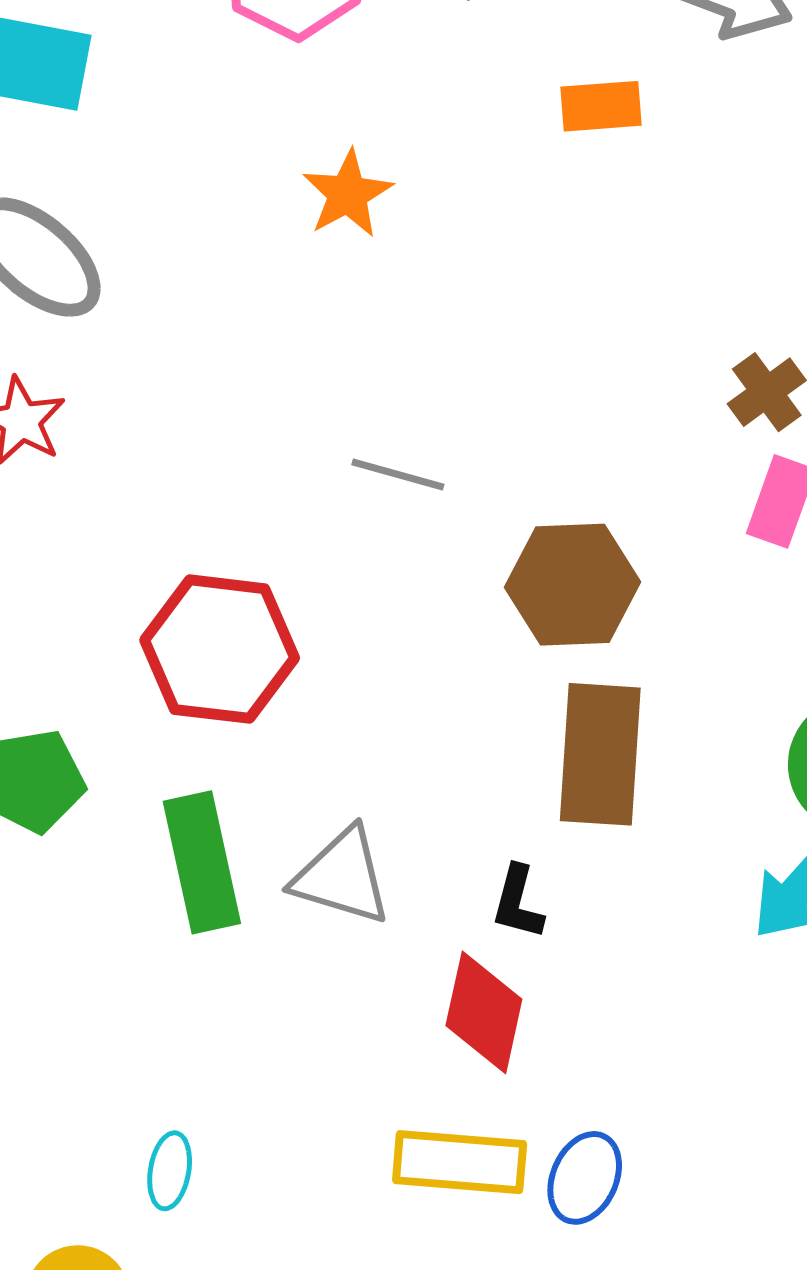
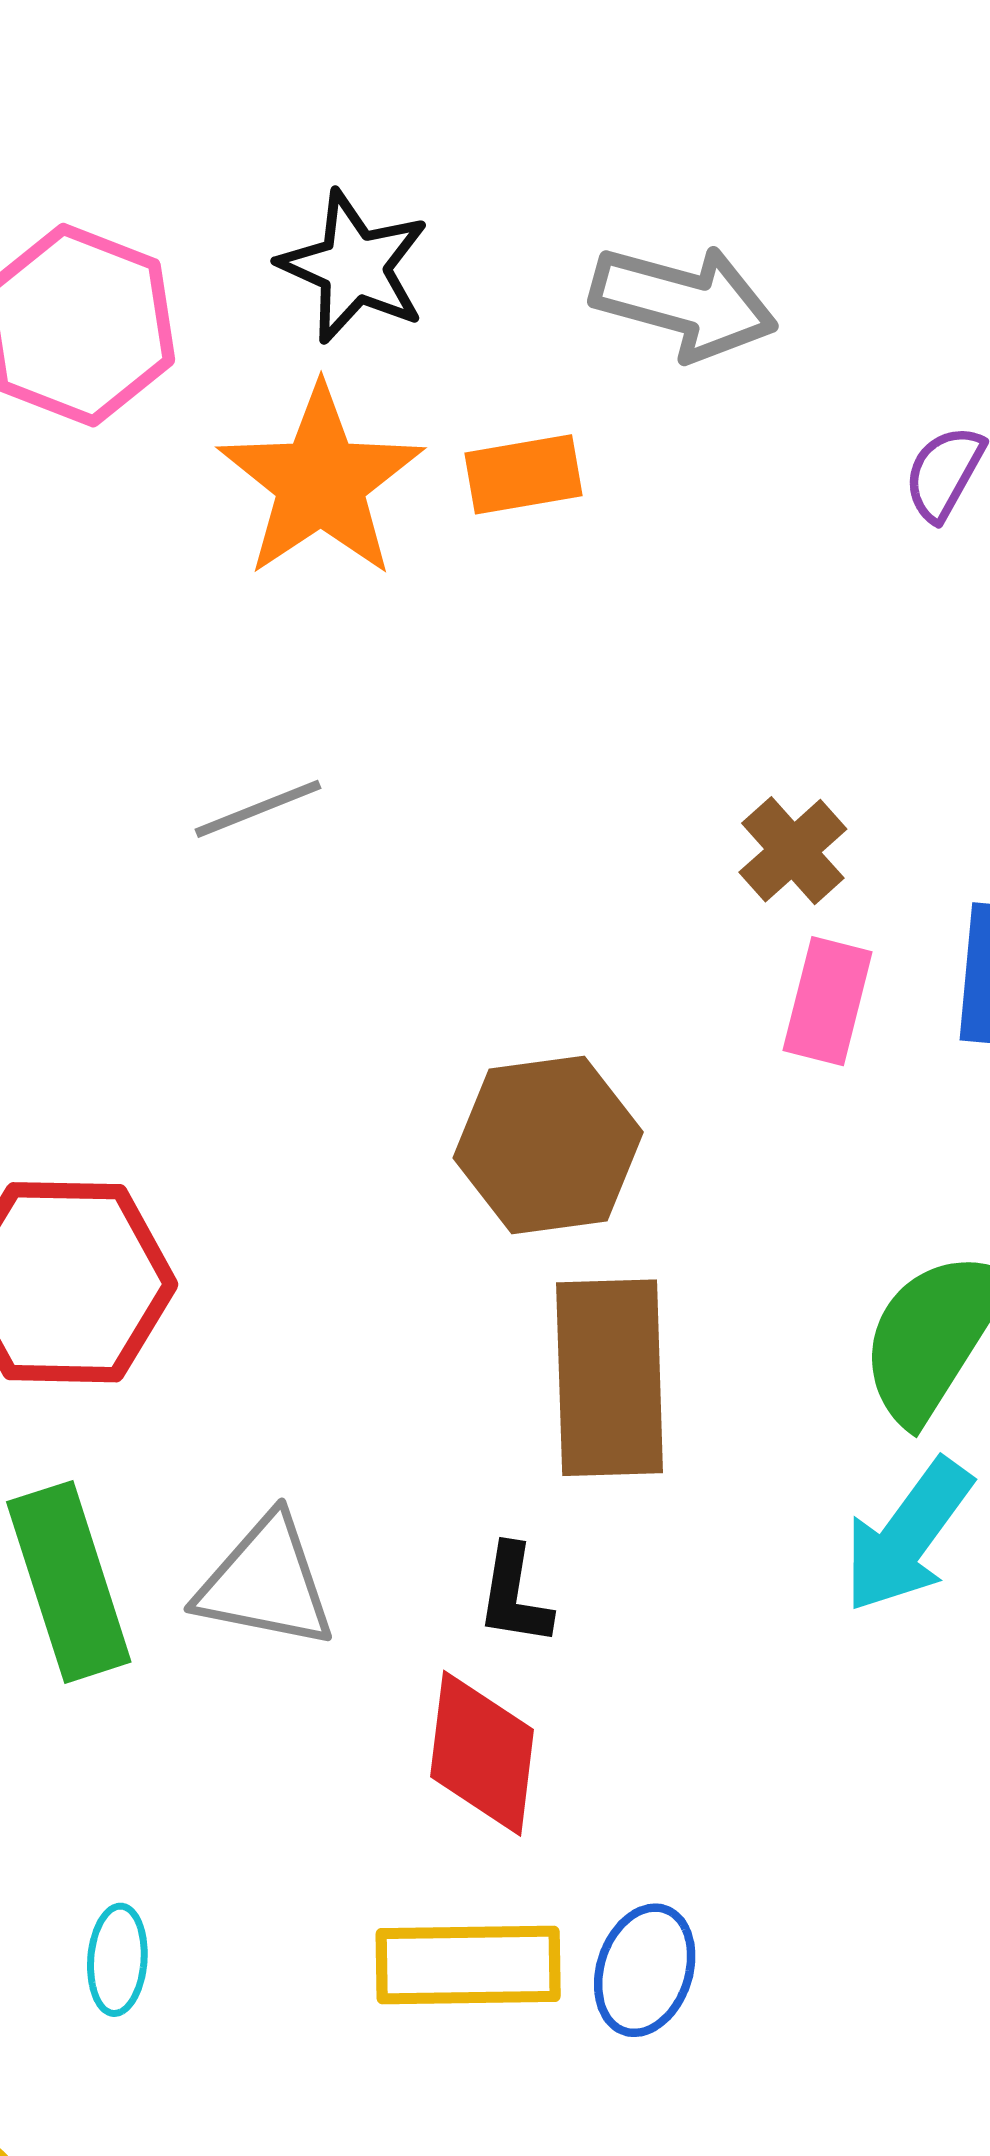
orange star: (348, 194) -> (321, 482), moved, size x1.6
gray line: (398, 474) -> (258, 809), moved, turned -32
cyan ellipse: (170, 1171) -> (117, 1960), moved

